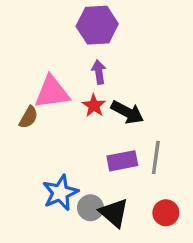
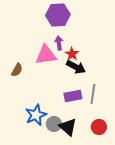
pink triangle: (52, 92) -> (46, 55), moved
red star: (94, 106) -> (72, 54), moved

